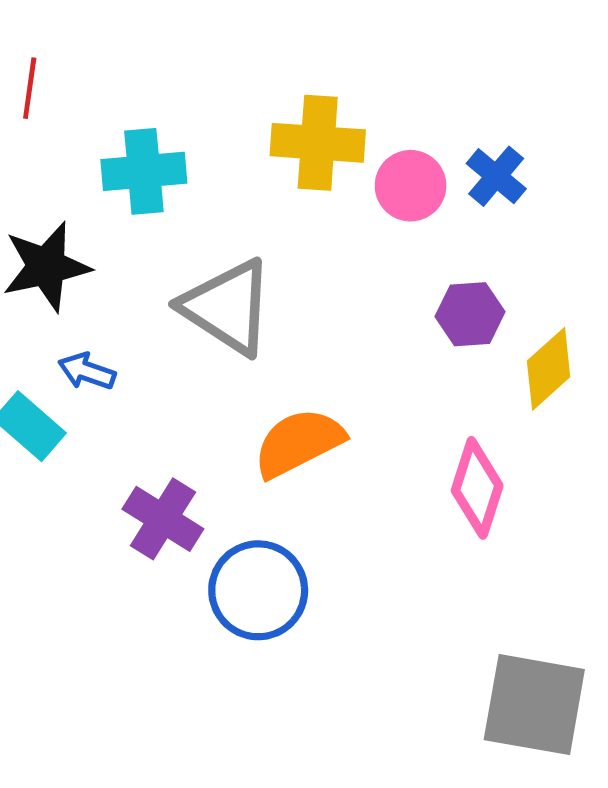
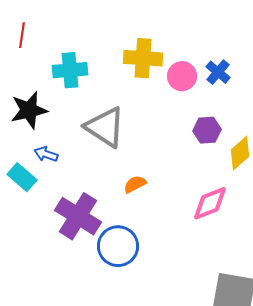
orange semicircle: (299, 443) -> (135, 184), size x0.6
pink diamond: (477, 488) -> (210, 203), turned 51
purple cross: (163, 519) -> (78, 216), size x1.4

